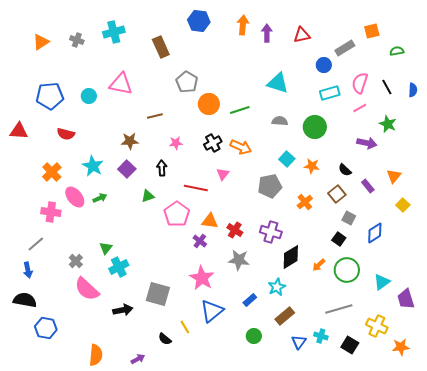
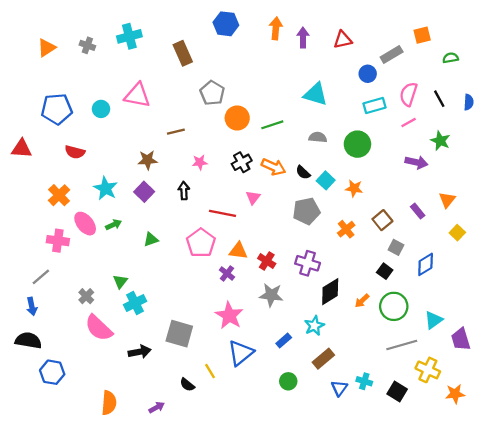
black semicircle: (345, 170) -> (303, 172), moved
green triangle: (148, 196) -> (151, 239), moved
gray line: (339, 309) -> (402, 345), moved

